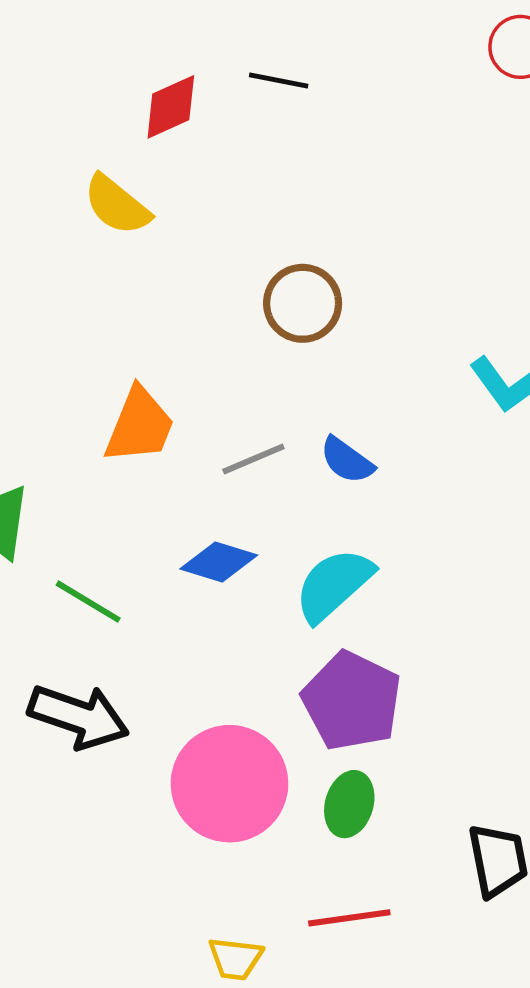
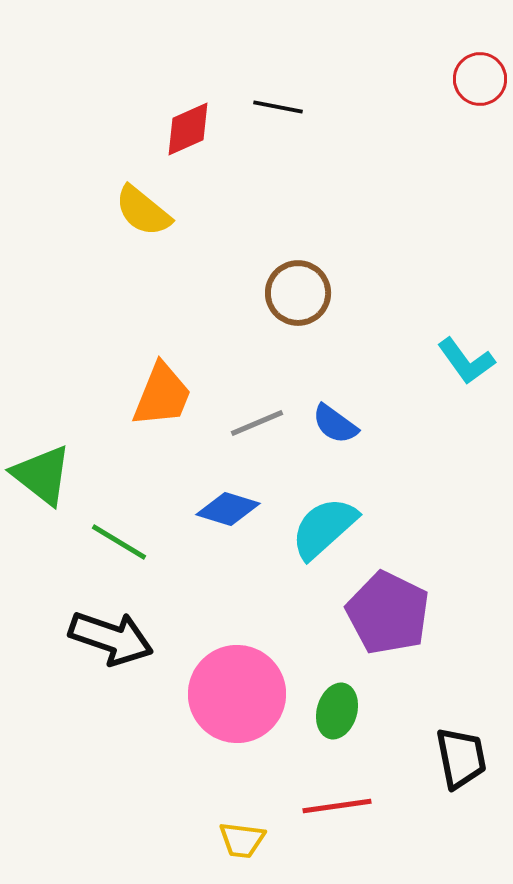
purple pentagon: (352, 701) -> (388, 613), moved

